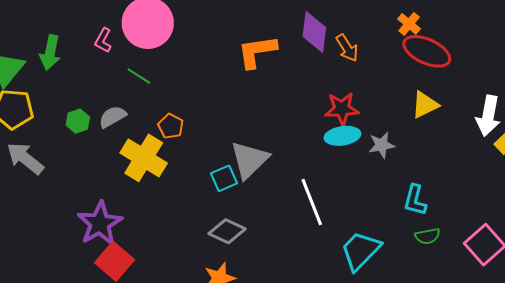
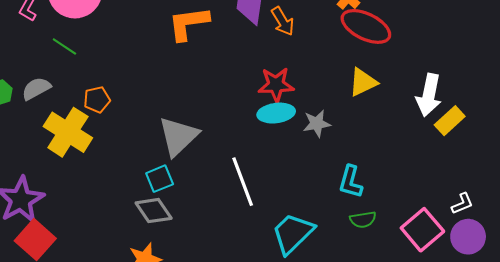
orange pentagon: (171, 126) -> (97, 100), turned 30
cyan square: (224, 178) -> (160, 179), moved
gray diamond: (227, 231) -> (154, 211), turned 30

